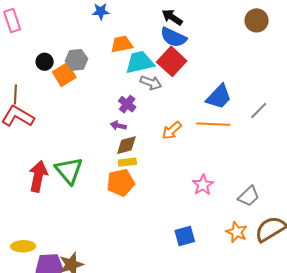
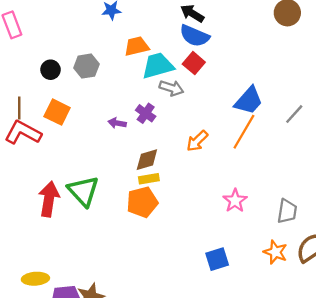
red square: (172, 61) -> (194, 63), size x0.7
orange square: (64, 75) -> (57, 112), moved, turned -30
orange line: (213, 124) -> (244, 132), turned -60
purple arrow: (118, 126) -> (117, 123), moved
gray trapezoid: (249, 196) -> (287, 211), turned -35

